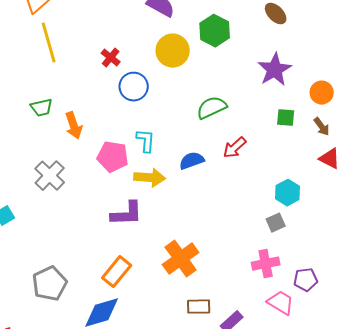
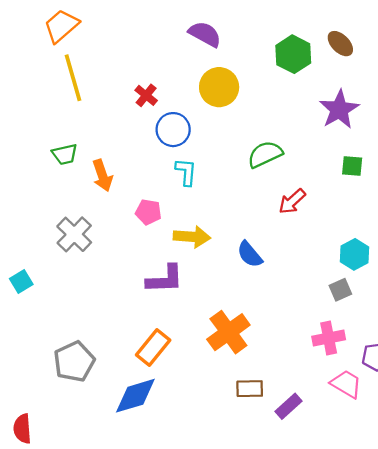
green hexagon: (215, 31) -> (293, 54), moved
cyan L-shape: (146, 141) -> (186, 172), moved
pink pentagon: (113, 157) -> (148, 212), size x0.7
blue semicircle: (192, 161) -> (250, 254), moved, turned -110

